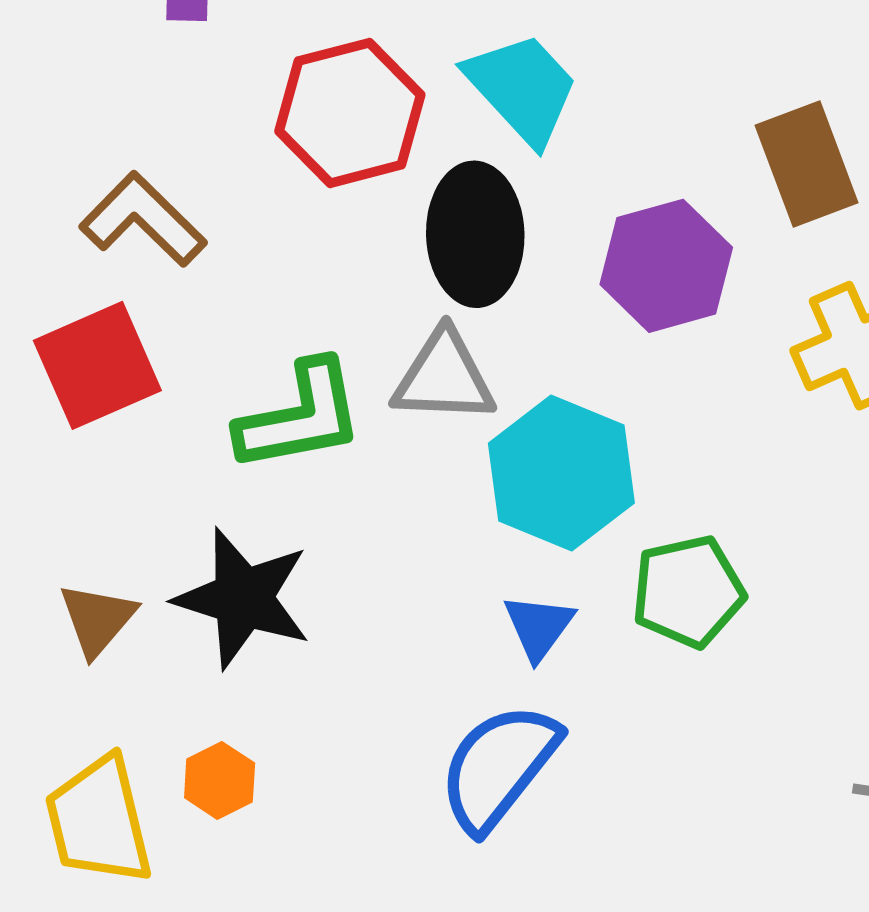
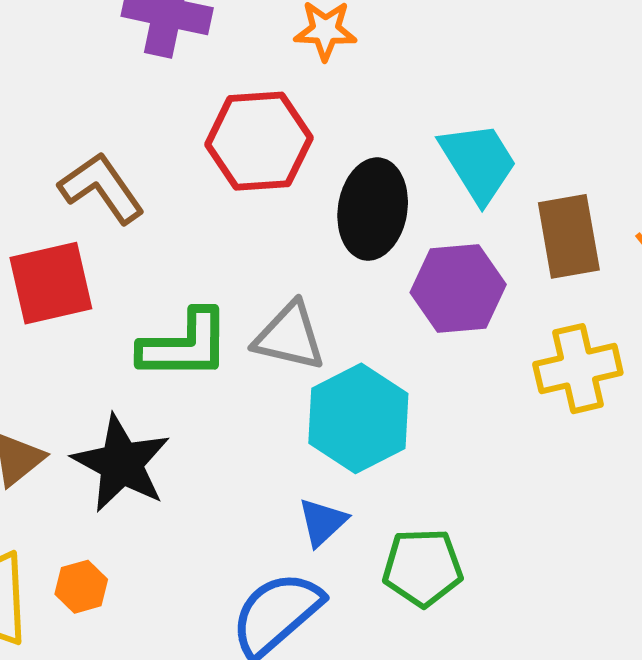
cyan trapezoid: (522, 88) -> (478, 162), moved
black ellipse: (475, 234) -> (373, 209), moved
green pentagon: (688, 591) -> (423, 567), moved

